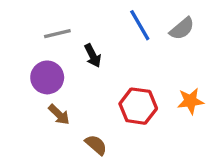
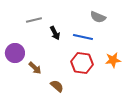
blue line: (140, 25) -> (83, 37), moved, turned -48
gray semicircle: (182, 29) -> (98, 17), moved, turned 63
purple circle: (47, 77) -> (15, 53), moved

